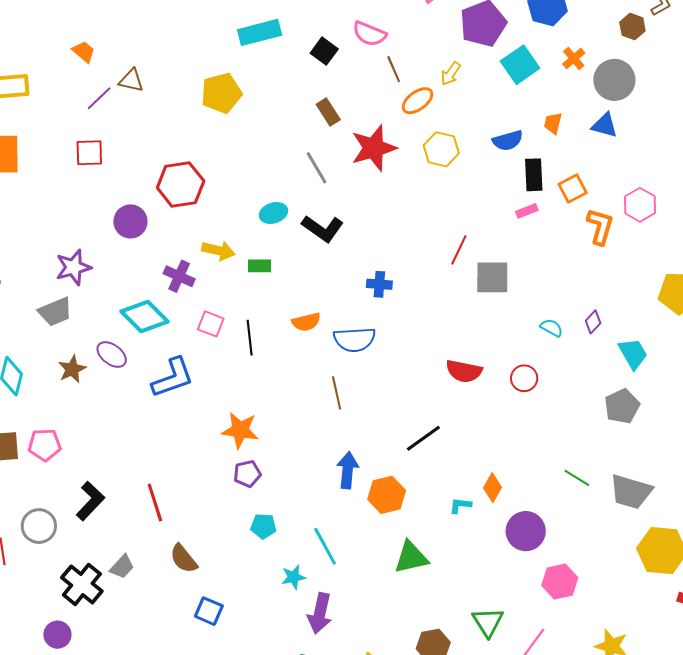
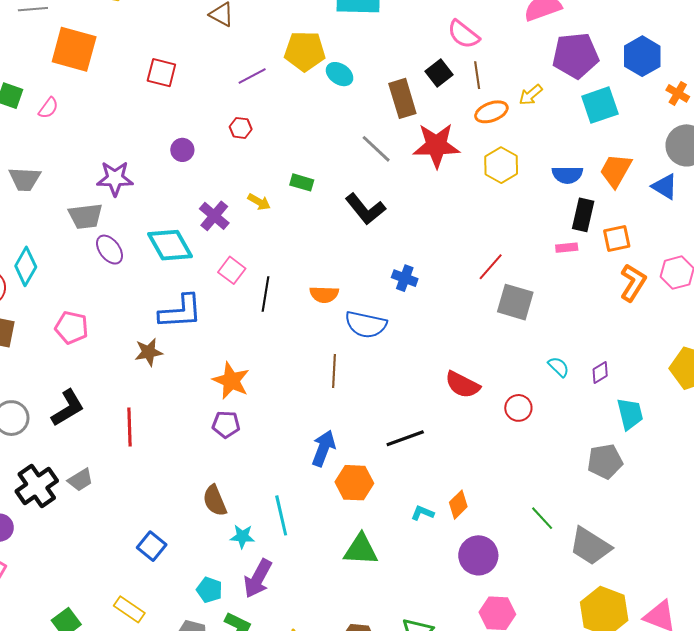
black square: (324, 51) -> (439, 73), moved
orange cross: (574, 58) -> (678, 93), moved, turned -35
purple line: (99, 98) -> (252, 76), moved
brown rectangle: (328, 112) -> (402, 98), size x1.4
orange trapezoid: (553, 123) -> (616, 170), size x1.6
gray line: (317, 168) -> (376, 149), turned -32
red hexagon: (181, 184) -> (241, 128), size x0.5
cyan ellipse: (273, 213) -> (340, 74), moved, turned 36
purple circle: (130, 221) -> (182, 150), size x0.7
yellow arrow: (218, 251) -> (259, 202), size x0.7
green rectangle: (259, 266) -> (302, 182), moved
purple ellipse: (112, 355) -> (110, 250), moved
brown star: (72, 369) -> (149, 352), moved
pink pentagon: (45, 445) -> (72, 327), moved
cyan pentagon: (263, 526) -> (209, 590), moved
brown semicircle: (184, 559) -> (215, 501), moved

